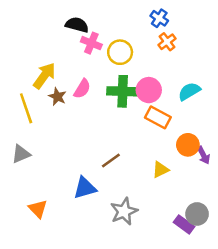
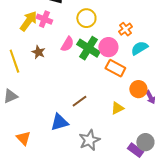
orange cross: (167, 42) -> (125, 29), moved
pink cross: (91, 43) -> (44, 19), moved
yellow arrow: (44, 76) -> (28, 21), moved
pink semicircle: (82, 89) -> (67, 44), moved
green cross: (123, 91) -> (88, 48), turned 30

